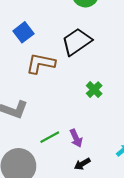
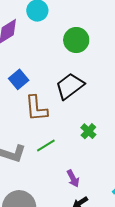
brown L-shape: (41, 63) -> (36, 108), turned -104
green line: (50, 137) -> (46, 145), moved

